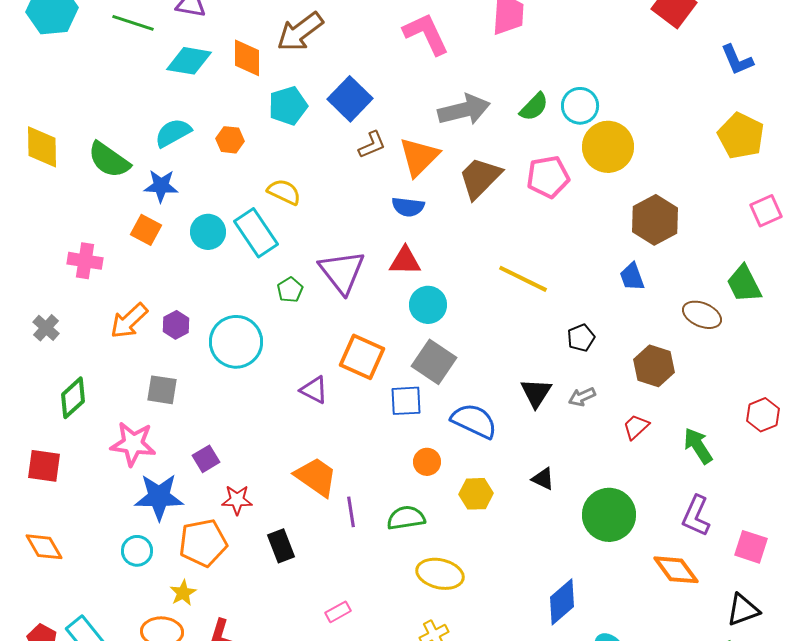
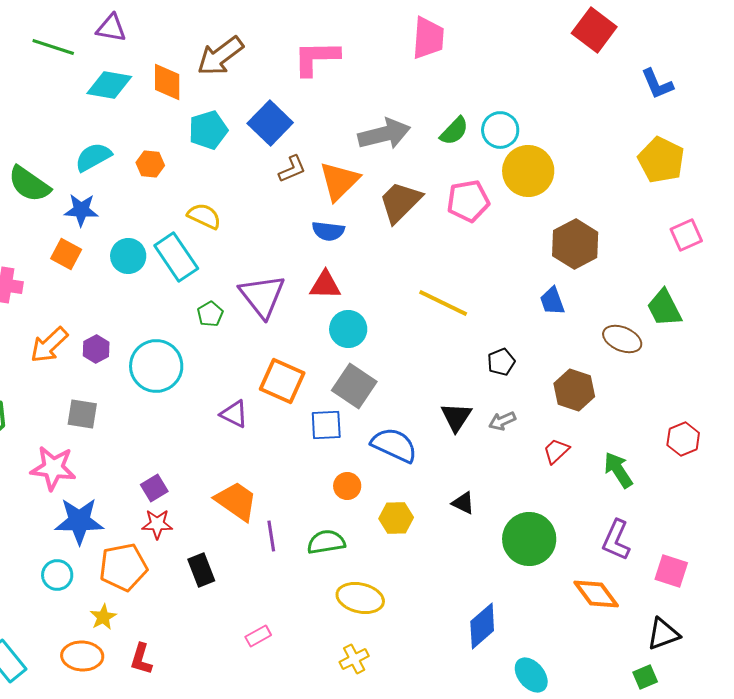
pink L-shape: (426, 34) -> (316, 58), moved, turned -66
purple square: (206, 459) -> (154, 488), moved

